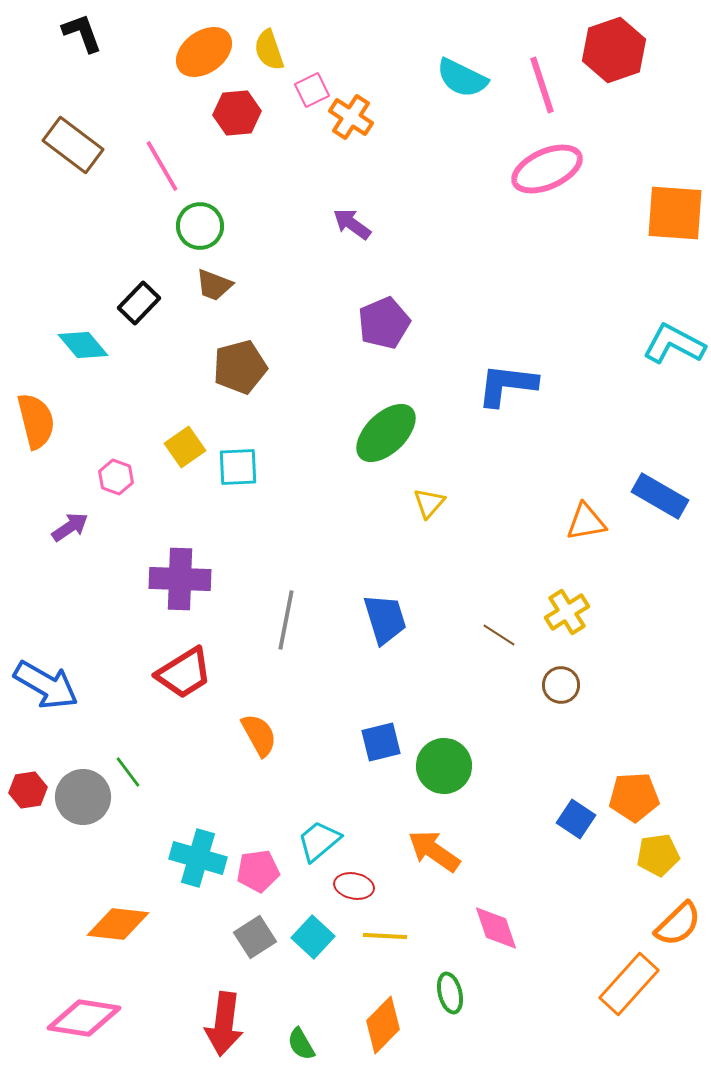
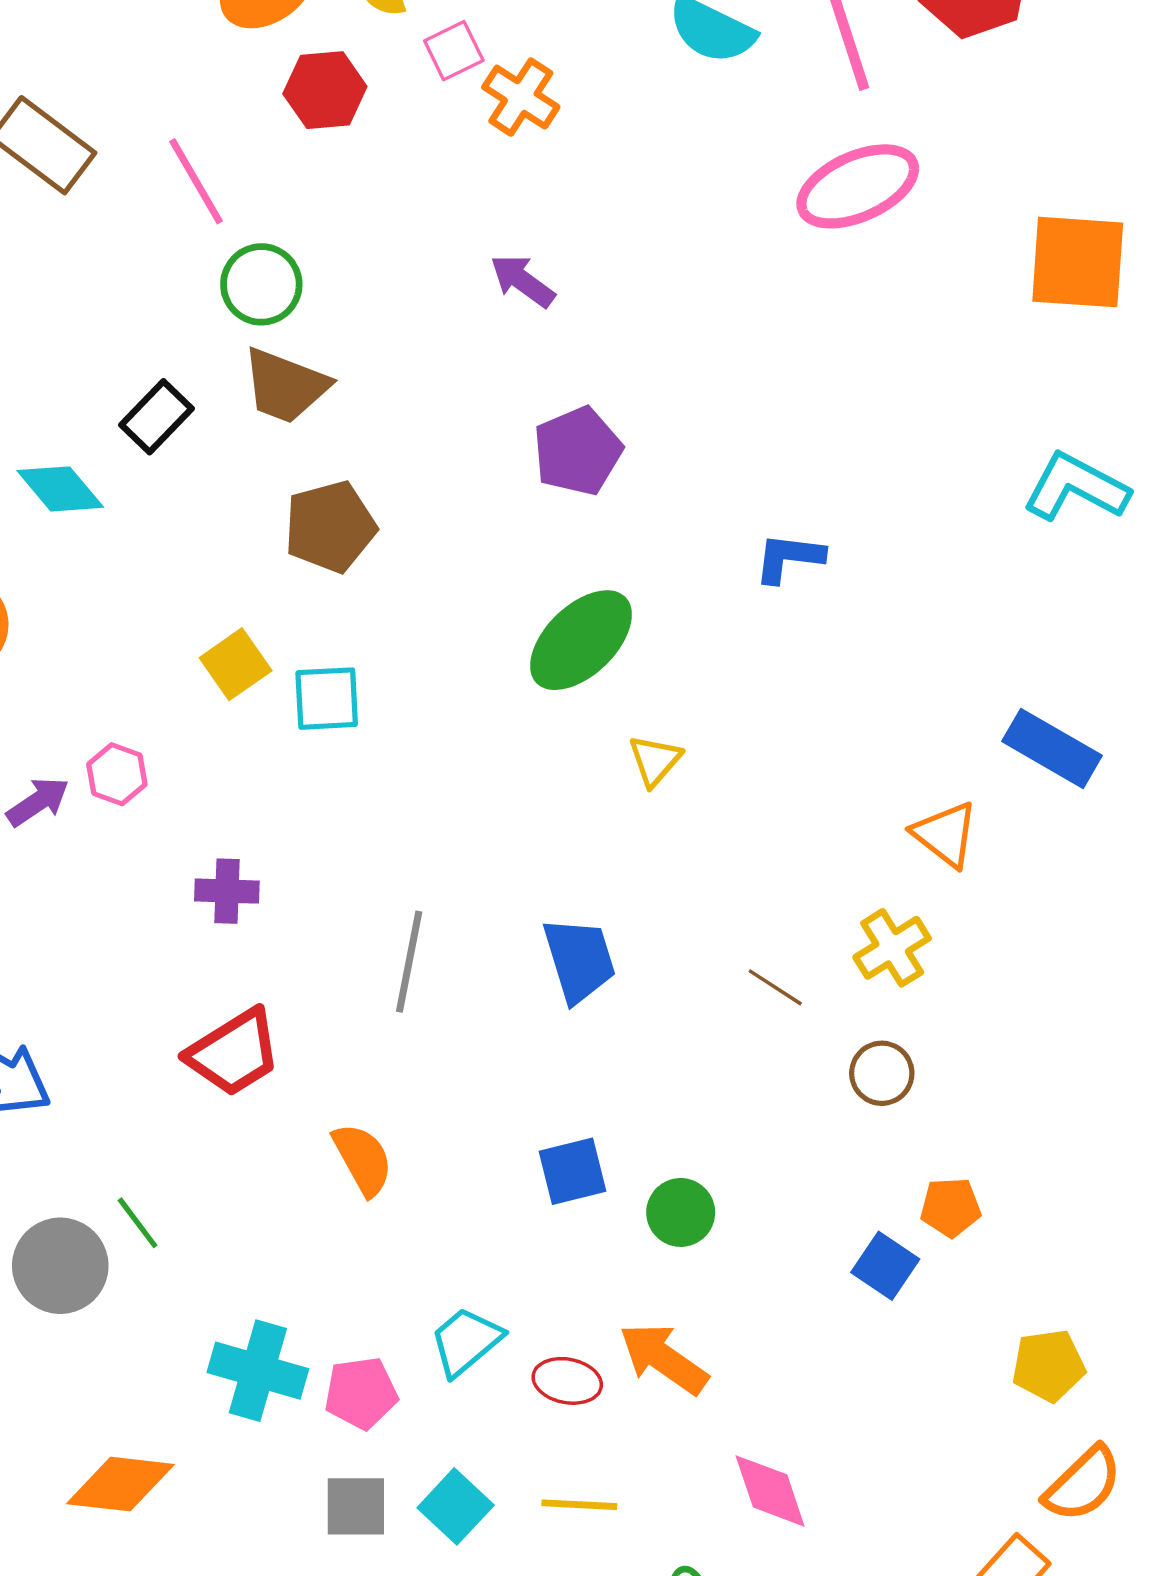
brown trapezoid: (214, 285) -> (285, 386), size x1.4
blue L-shape: (507, 385) -> (789, 558), size x0.7
pink hexagon: (116, 477) -> (117, 774), moved
orange triangle: (586, 522) -> (945, 834), moved, turned 48
purple cross: (180, 579) -> (227, 891), size x0.6
green circle: (444, 766) -> (681, 1212), size x0.7
orange pentagon: (634, 797) -> (951, 1207), moved, size x0.7
blue square: (576, 819) -> (885, 1266), moved
red ellipse: (354, 886) -> (567, 1381), moved
gray square: (255, 937) -> (356, 1506), turned 33

